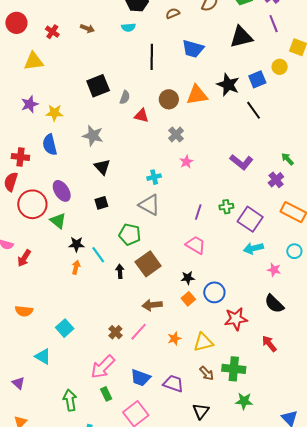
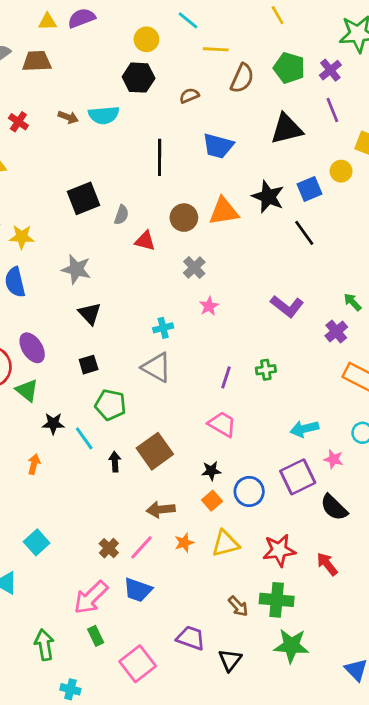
cyan semicircle: (128, 27) -> (104, 115), moved, size x1.5
purple square: (250, 219) -> (298, 477), moved, turned 30
green pentagon: (130, 234) -> (110, 405), moved
orange arrow: (76, 267) -> (34, 464), moved
red star: (236, 319) -> (279, 550), moved
orange star: (174, 339) -> (184, 543), moved
yellow triangle: (203, 342) -> (225, 543), moved
blue trapezoid: (140, 378) -> (138, 590), moved
purple trapezoid: (173, 384) -> (191, 638), moved
green star: (244, 401) -> (291, 646), size x1.4

